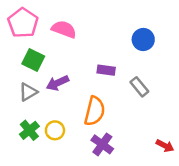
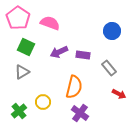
purple arrow: (58, 83) -> (59, 52), moved
green cross: (29, 130) -> (19, 111), moved
red arrow: (165, 146) -> (119, 94), moved

